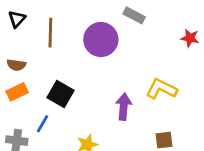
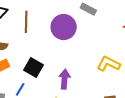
purple arrow: (124, 107) -> (64, 79), moved

